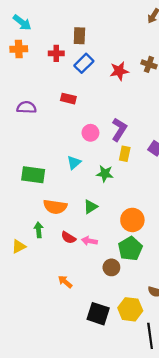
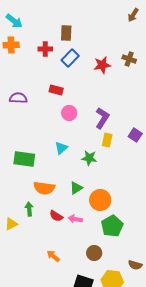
pink circle: (90, 133) -> (69, 113), moved
orange circle: (132, 220) -> (100, 200), moved
brown circle: (111, 267) -> (94, 253), moved

